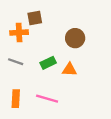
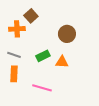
brown square: (35, 18) -> (31, 16), turned -32
orange rectangle: (16, 99) -> (14, 74), moved

